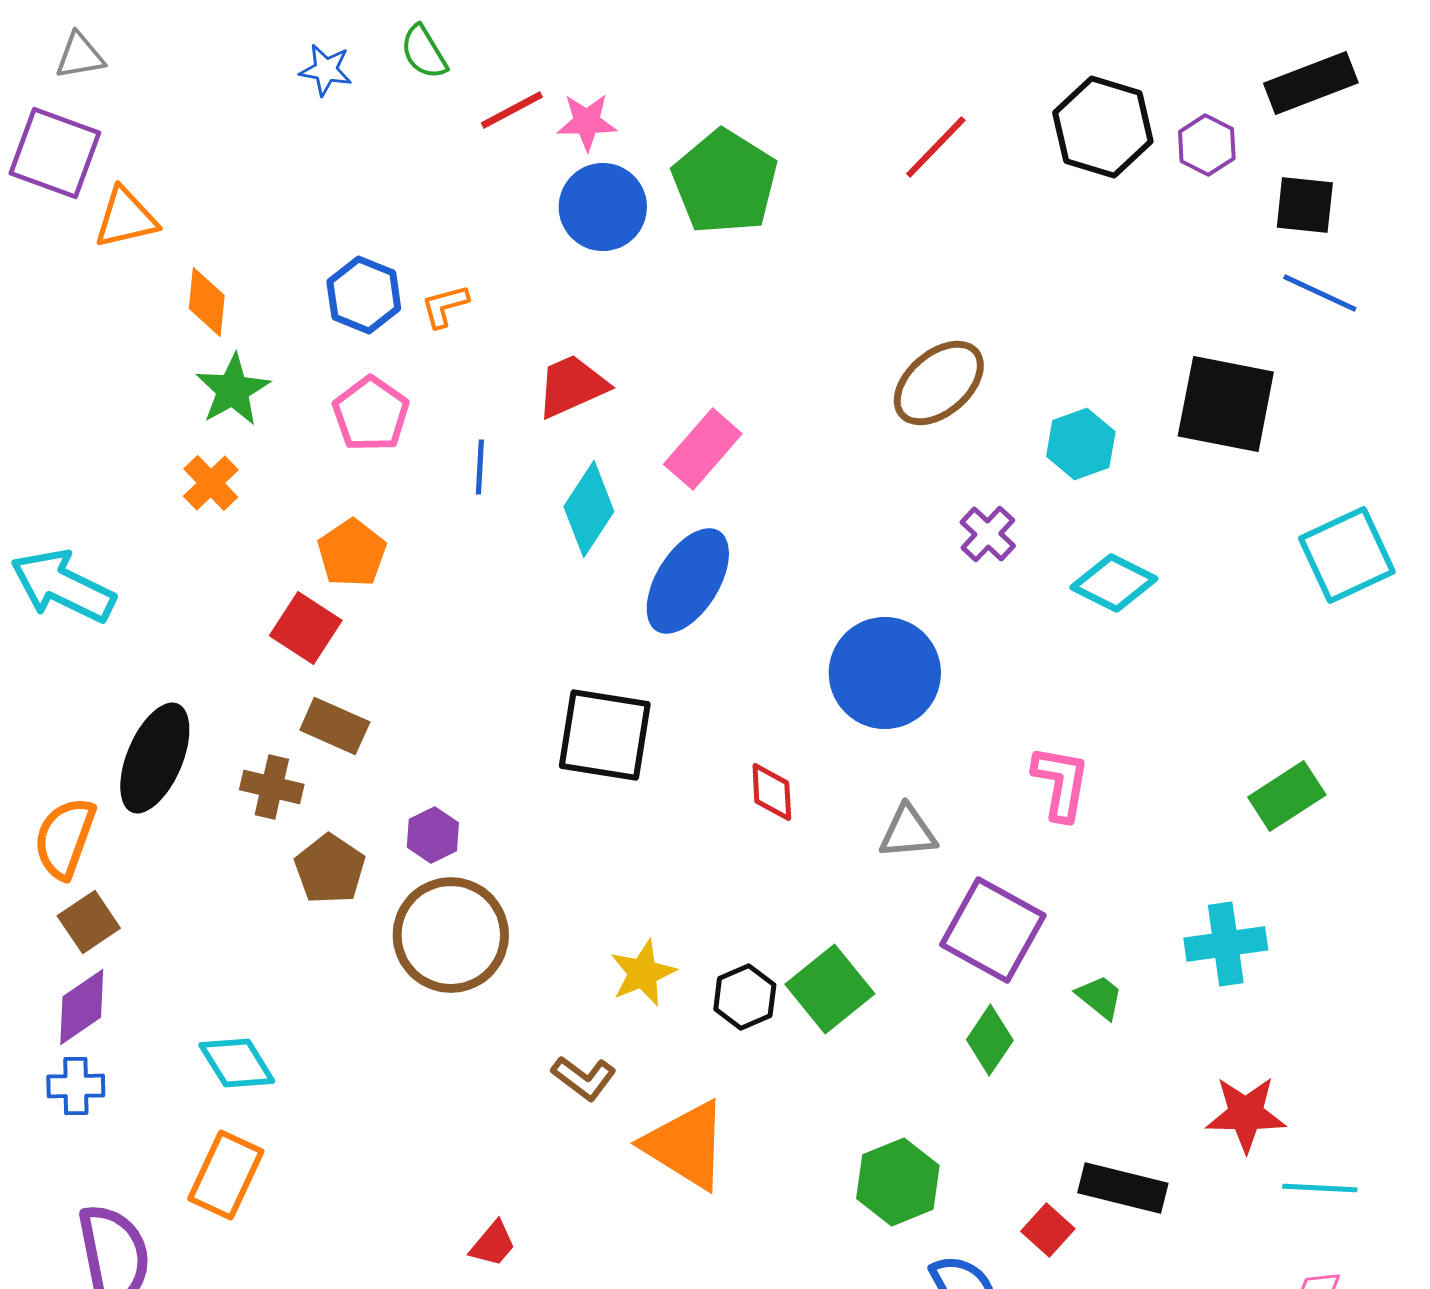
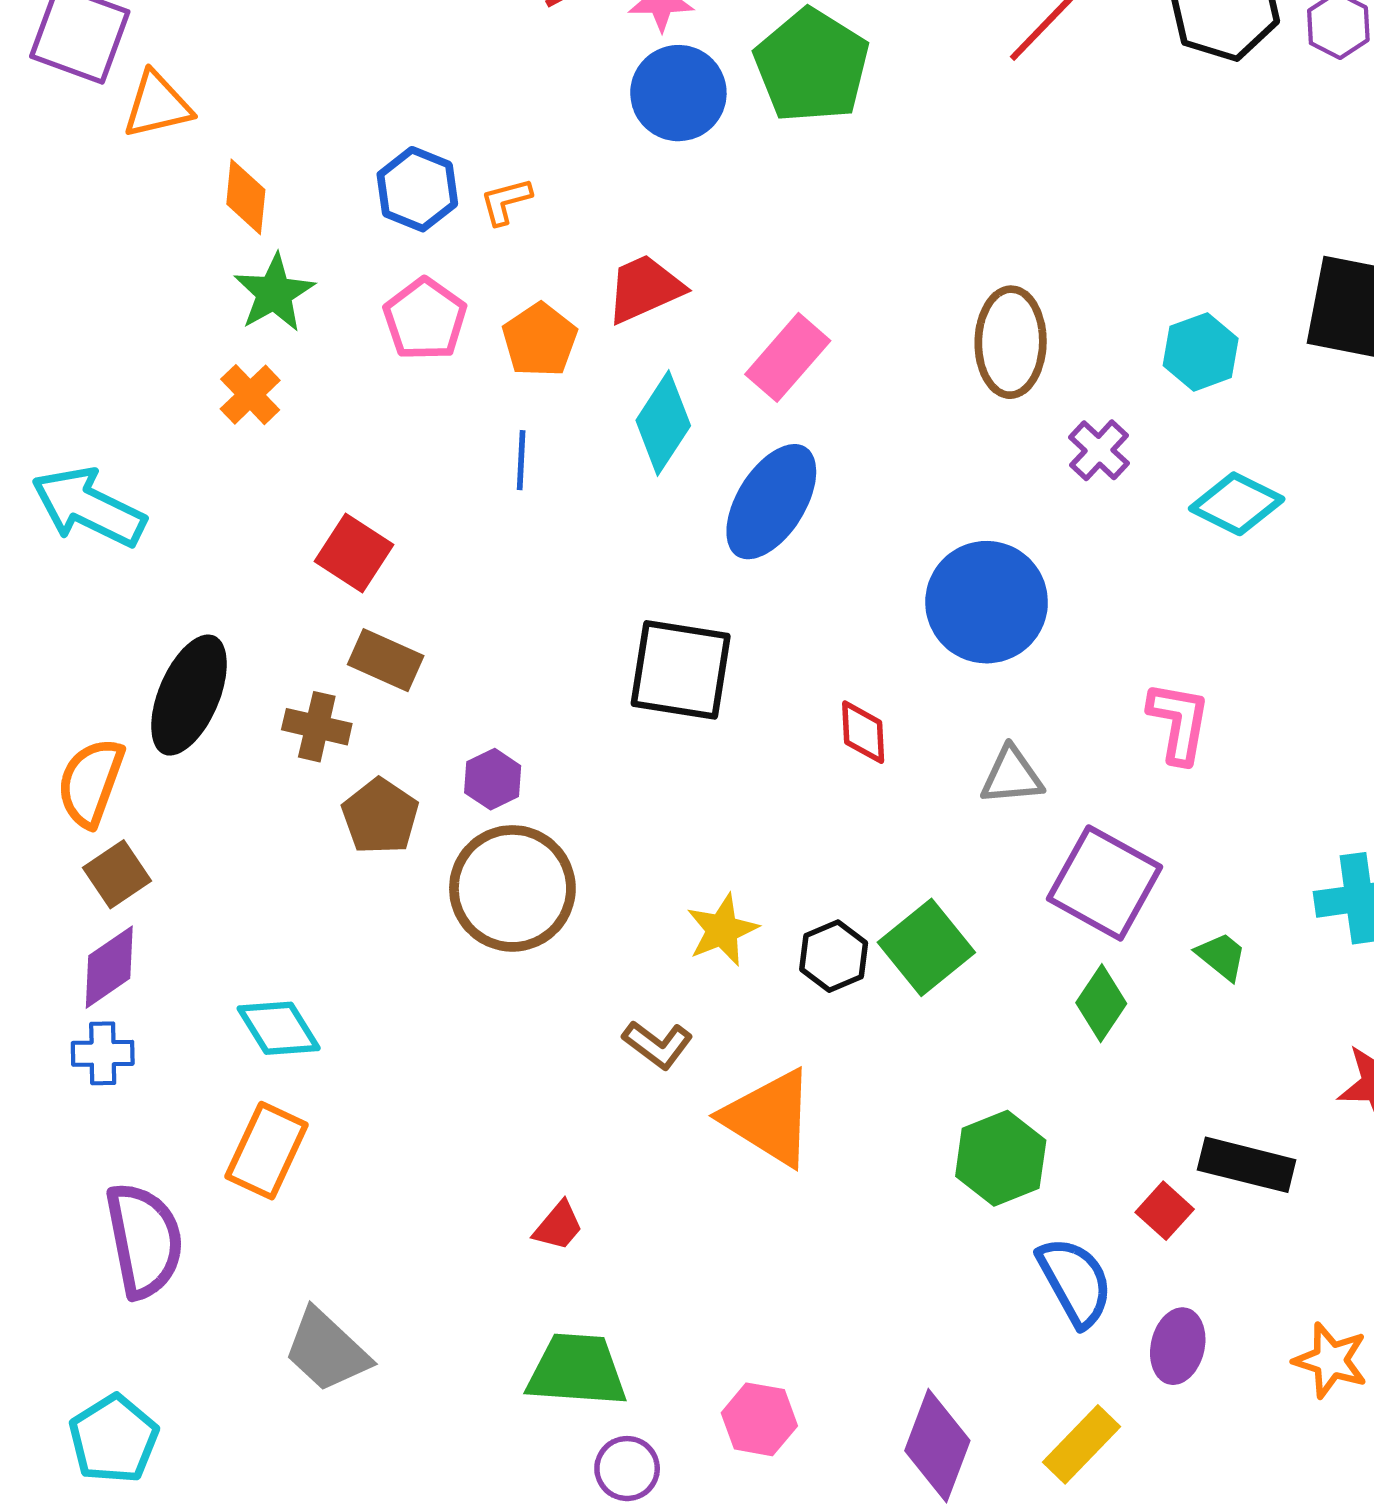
brown ellipse: (939, 383) -> (1011, 342), moved, turned -48
blue line: (480, 467) -> (521, 460), moved
orange pentagon: (352, 553) -> (540, 340), moved

